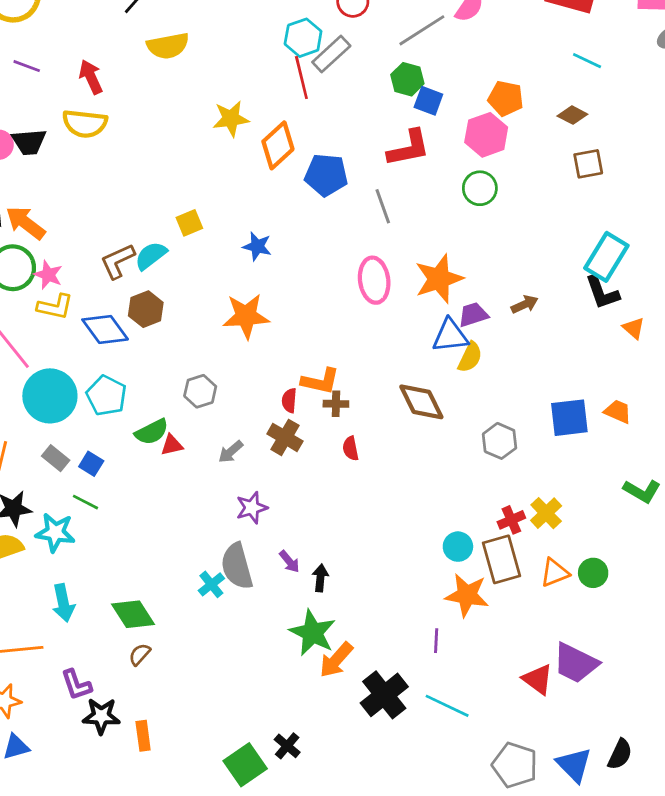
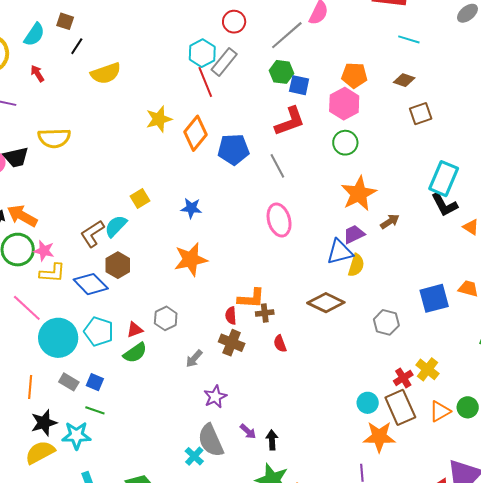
red arrow: (91, 77) -> (37, 73), moved, size x0.7
orange star: (439, 279) -> (359, 194), moved
brown diamond: (421, 402) -> (326, 303), turned -30
red triangle: (172, 445) -> (135, 330), moved

